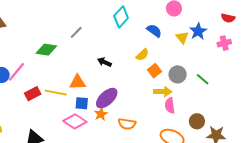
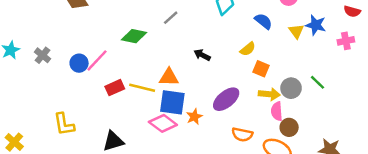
blue star: (198, 31) -> (316, 25), turned -30
orange square: (155, 71) -> (261, 69), turned -32
gray circle: (178, 74) -> (291, 88), moved
purple ellipse: (107, 98) -> (226, 99), moved
blue square: (82, 103) -> (172, 102), size x1.6
brown circle: (197, 121) -> (289, 127), moved
orange semicircle: (127, 124) -> (242, 135), moved

